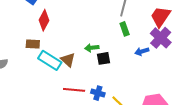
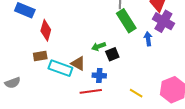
green rectangle: (125, 29) -> (126, 21), size x1.6
blue arrow: (142, 51) -> (148, 39), turned 112
blue cross: (98, 93) -> (99, 76), moved

